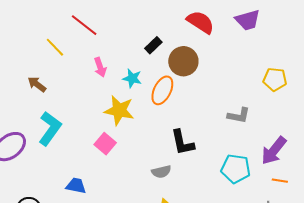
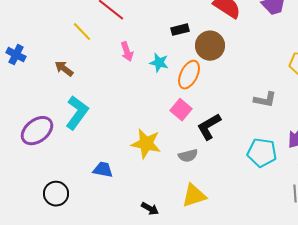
black rectangle: (153, 45) -> (180, 30), turned 30
yellow star: (119, 110) -> (146, 144), moved
black L-shape: (182, 143) -> (209, 127), turned 72
pink square: (105, 144) -> (181, 110), moved

